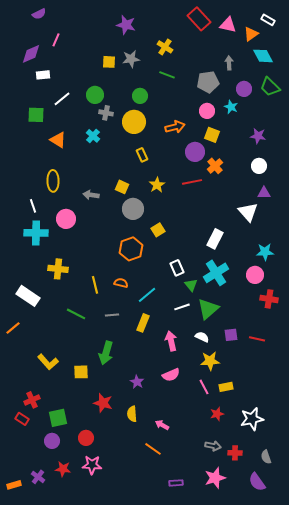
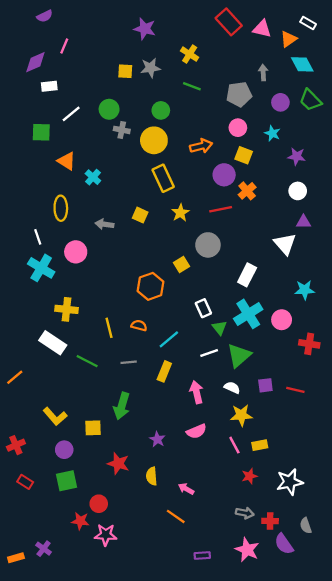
cyan star: (231, 107) -> (272, 133), moved
cyan cross: (93, 136) -> (93, 177), moved
yellow rectangle: (142, 155) -> (163, 178), size x1.6
gray circle: (133, 209) -> (208, 245), moved
cyan cross: (36, 233) -> (41, 268), turned 30
pink circle: (255, 275) -> (282, 320), moved
white rectangle: (28, 296) -> (53, 343), moved
red cross: (32, 400) -> (16, 445), moved
purple circle: (52, 441) -> (64, 450), moved
red star: (63, 469) -> (80, 521), moved
pink star: (215, 478) -> (247, 550), turned -30
purple semicircle: (257, 482) -> (284, 544), moved

